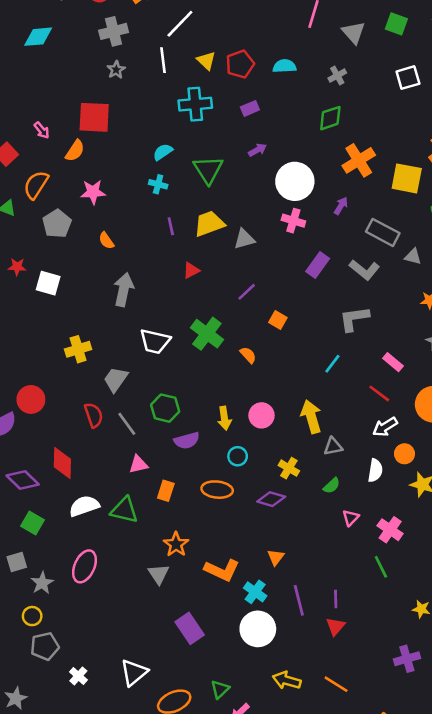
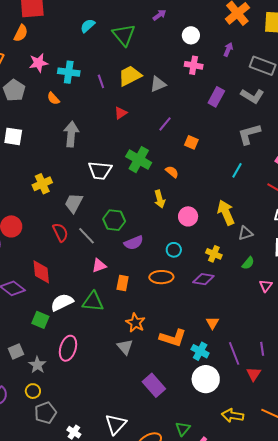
white circle: (295, 181) -> (191, 35), size x0.6
cyan cross: (158, 184) -> (69, 72), moved, size x1.5
yellow arrow: (224, 418) -> (160, 199), moved
green square: (33, 523) -> (40, 320), moved
red triangle: (335, 626) -> (254, 374), moved

